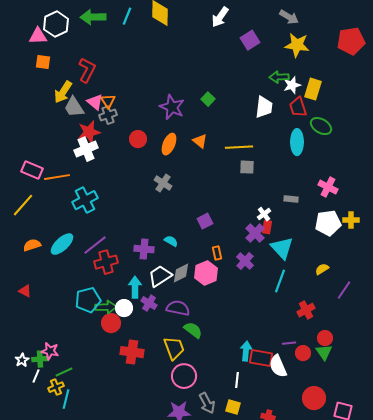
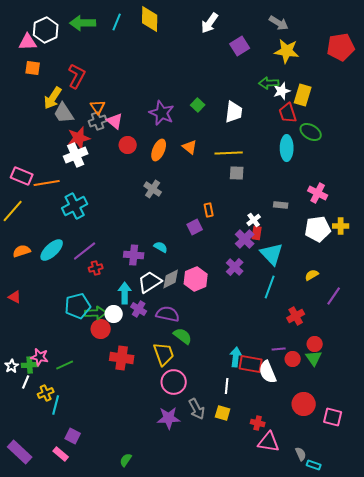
pink triangle: (95, 102) -> (115, 121), moved
white trapezoid: (264, 107) -> (234, 112), moved
orange rectangle: (217, 253) -> (209, 210), moved
red cross: (106, 262) -> (96, 268), size x0.6
green line: (64, 372) -> (65, 365), moved

